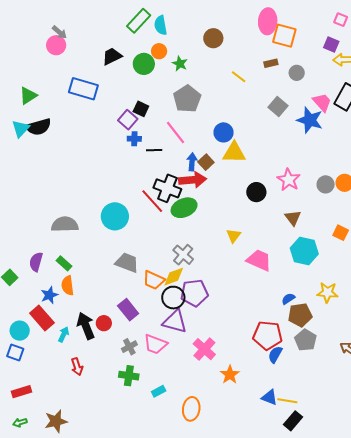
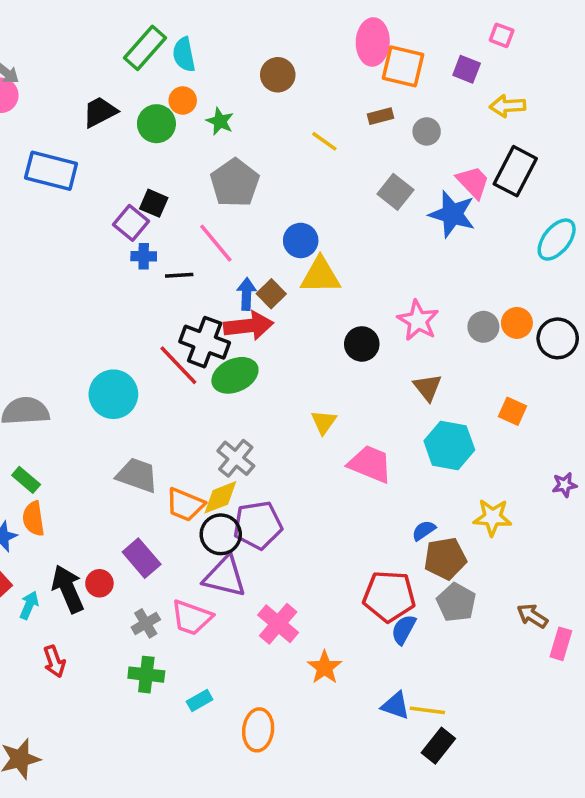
purple square: (331, 44) -> (467, 69), moved

